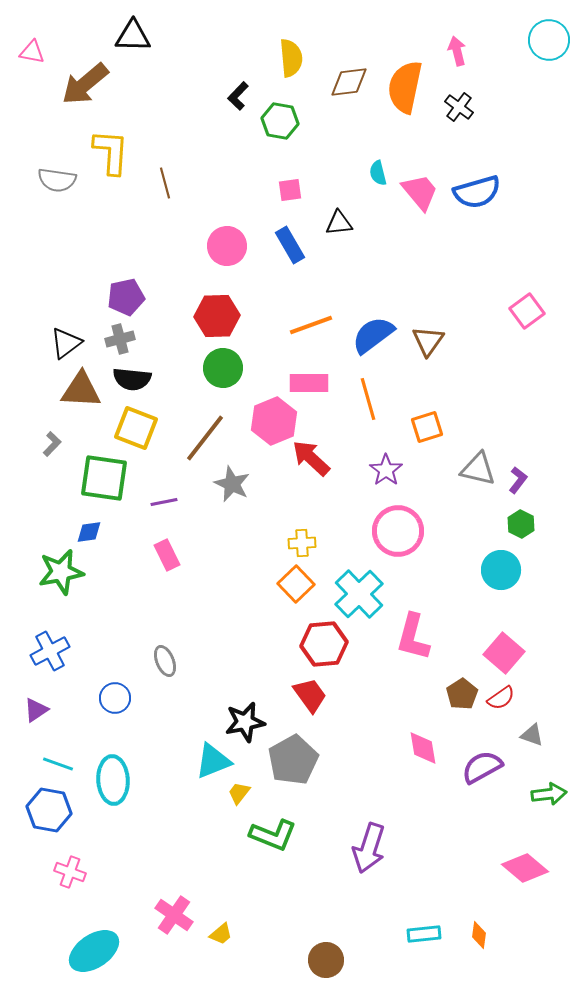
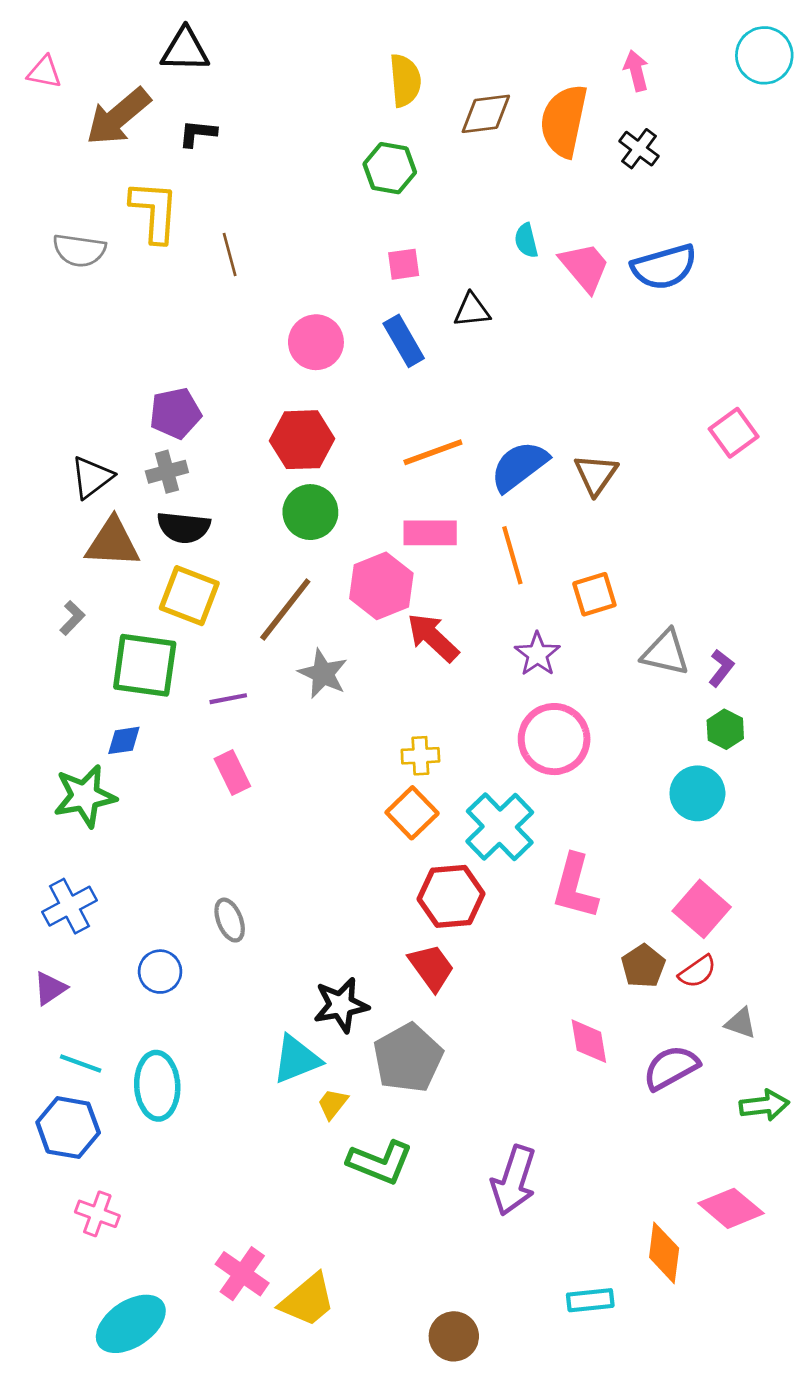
black L-shape: (238, 96) -> (198, 133), moved, turned 52
yellow trapezoid: (221, 934) -> (308, 1300), size x1.8
orange diamond: (479, 935) -> (664, 1253), moved, size x1.6

